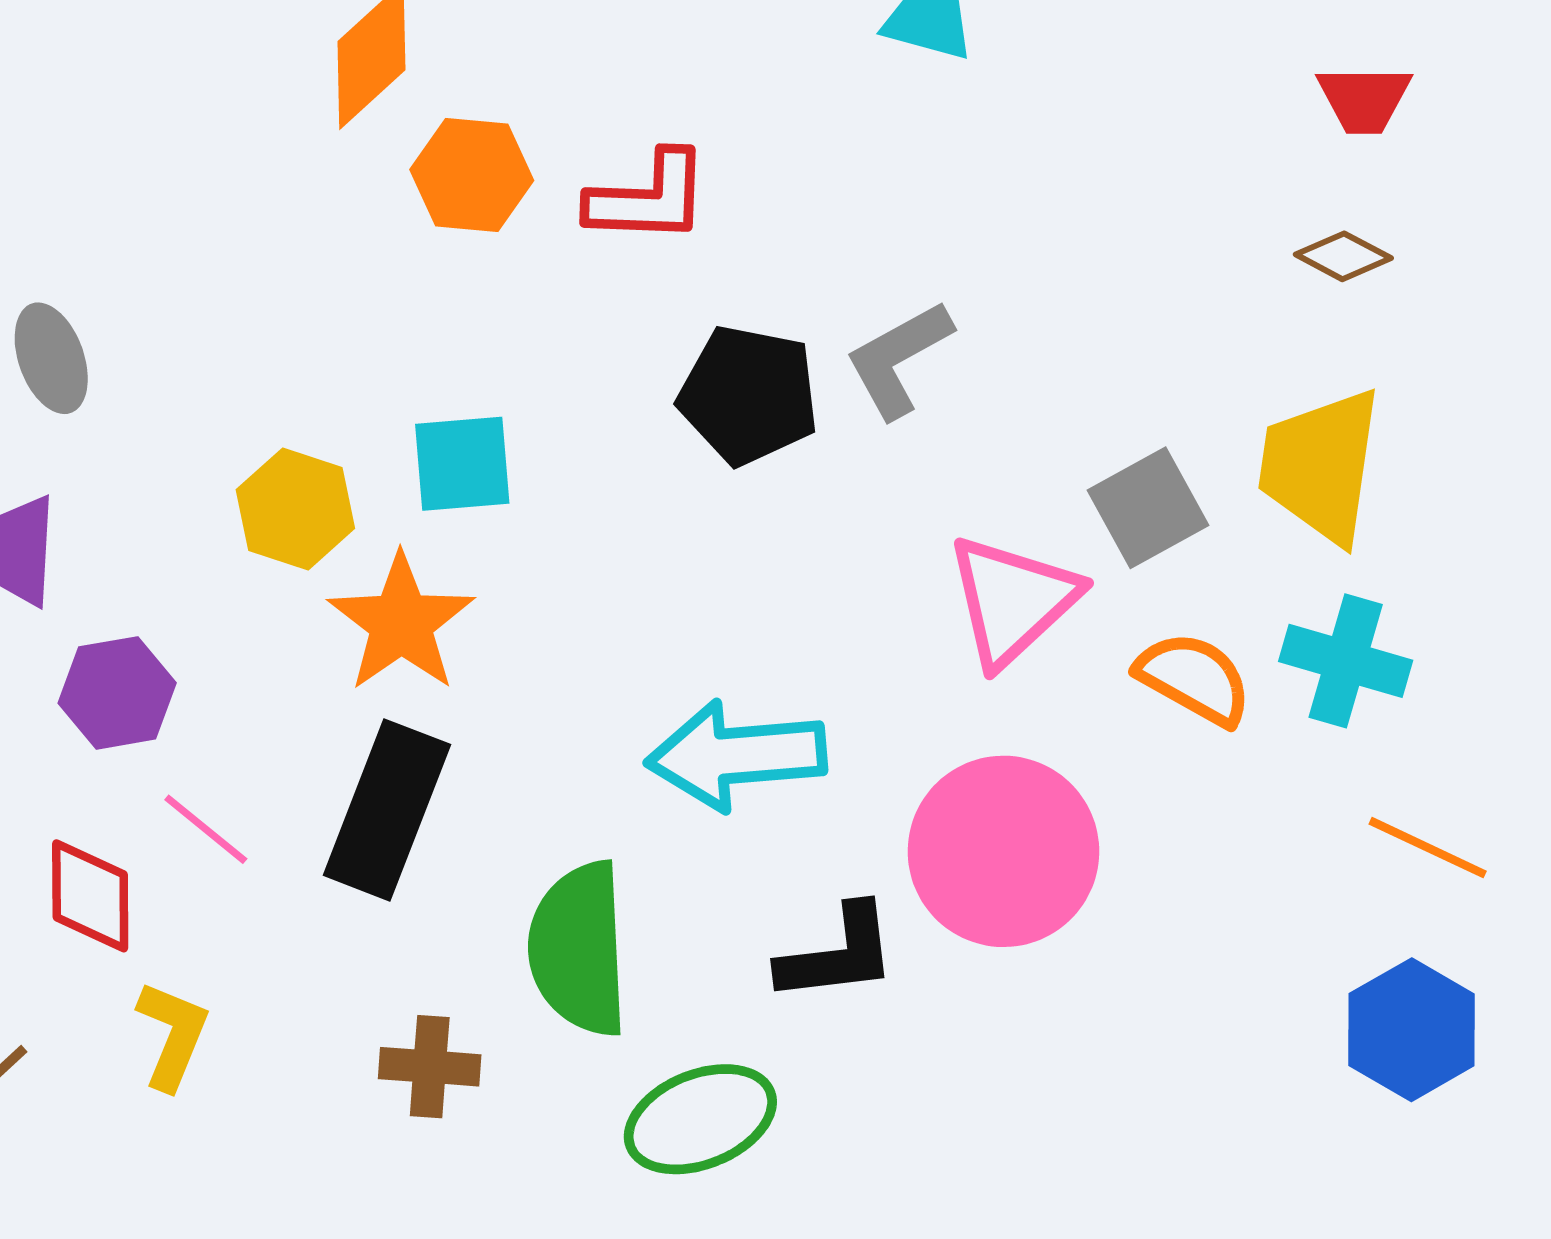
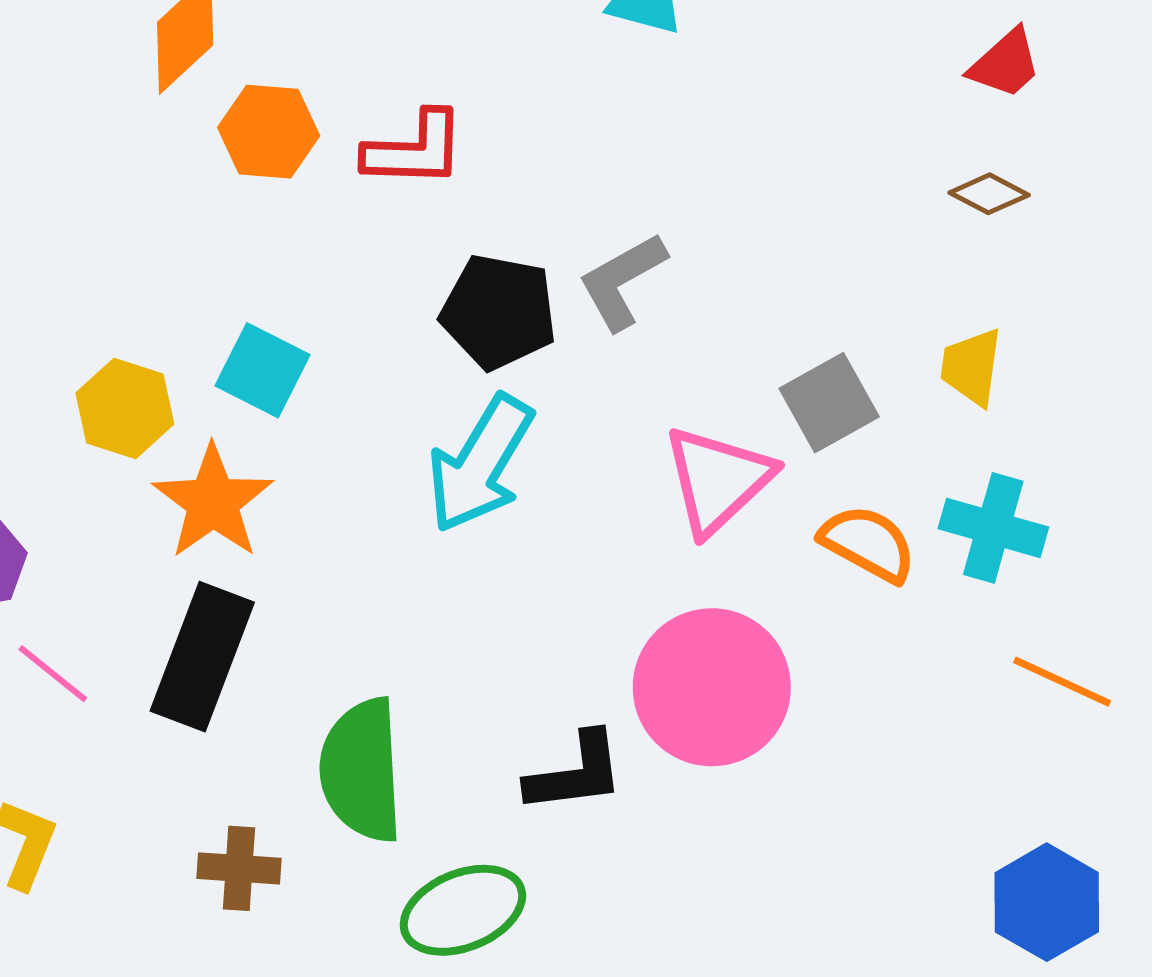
red trapezoid: (1364, 99) -> (1005, 64), turned -42
cyan square: (462, 464) -> (262, 370), turned 32
yellow trapezoid: (1321, 466) -> (971, 367), size x0.6
cyan arrow: (736, 755) -> (480, 464), moved, turned -54
blue hexagon: (1412, 1030) -> (1047, 902), moved

